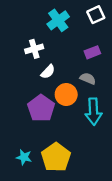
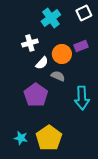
gray semicircle: (88, 79) -> (58, 76), moved
orange circle: (66, 94) -> (62, 54), moved

